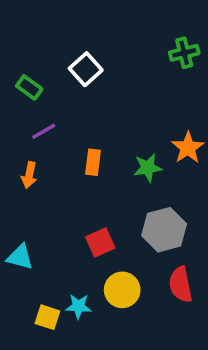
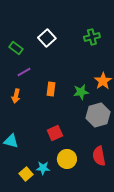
green cross: (184, 53) -> (92, 37), moved
gray hexagon: (164, 230) -> (98, 115), moved
yellow square: (47, 317) -> (26, 174), turned 32

